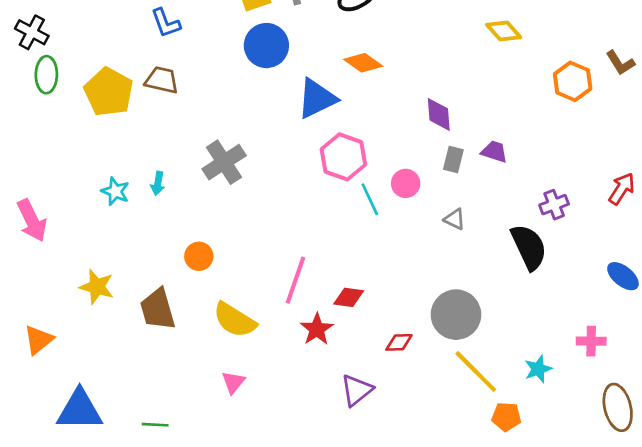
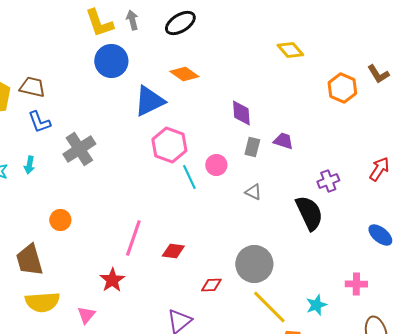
blue L-shape: (166, 23) -> (39, 122), moved
yellow semicircle: (235, 320) -> (42, 302), moved, turned -36
red star: (317, 329) -> (112, 280), moved

